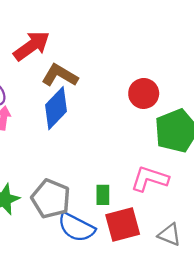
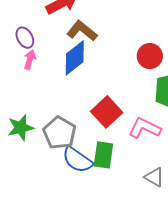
green rectangle: (103, 195) -> (103, 155), moved, size x1.5
red square: (123, 224) -> (107, 112), moved, turned -36

